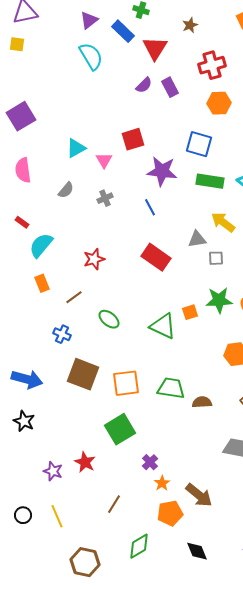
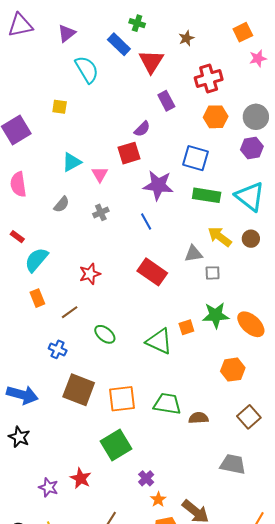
purple triangle: (89, 20) -> (67, 33), moved
yellow square: (17, 44) -> (60, 107), moved
purple semicircle: (144, 85) -> (142, 129), moved

